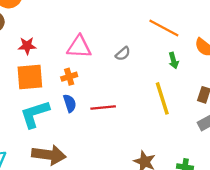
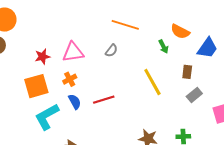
orange line: (164, 28) -> (125, 25), moved
red star: (27, 46) -> (42, 57), moved
green arrow: (174, 61) -> (164, 47), moved

